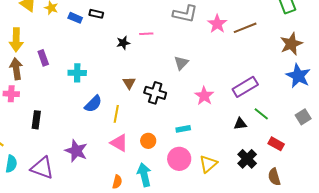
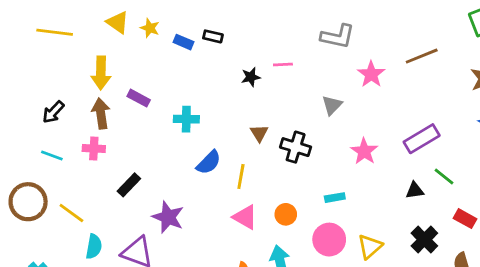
pink star: (217, 24) -> (371, 74), moved
purple rectangle: (43, 58) -> (139, 98), turned -42
black rectangle: (36, 120) -> (129, 185), turned 36
purple star: (76, 151) -> (168, 217), moved

